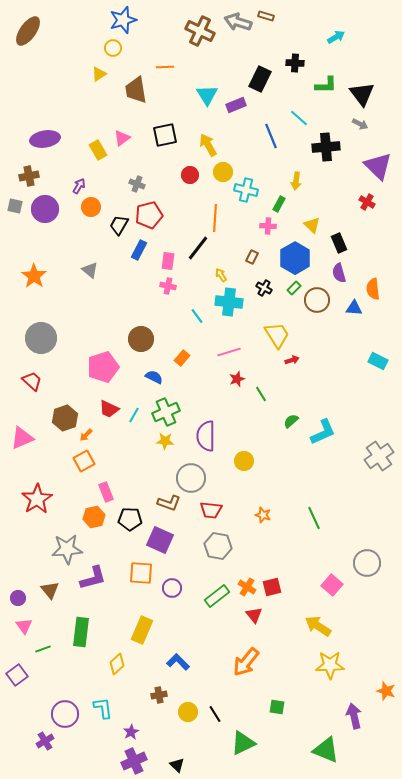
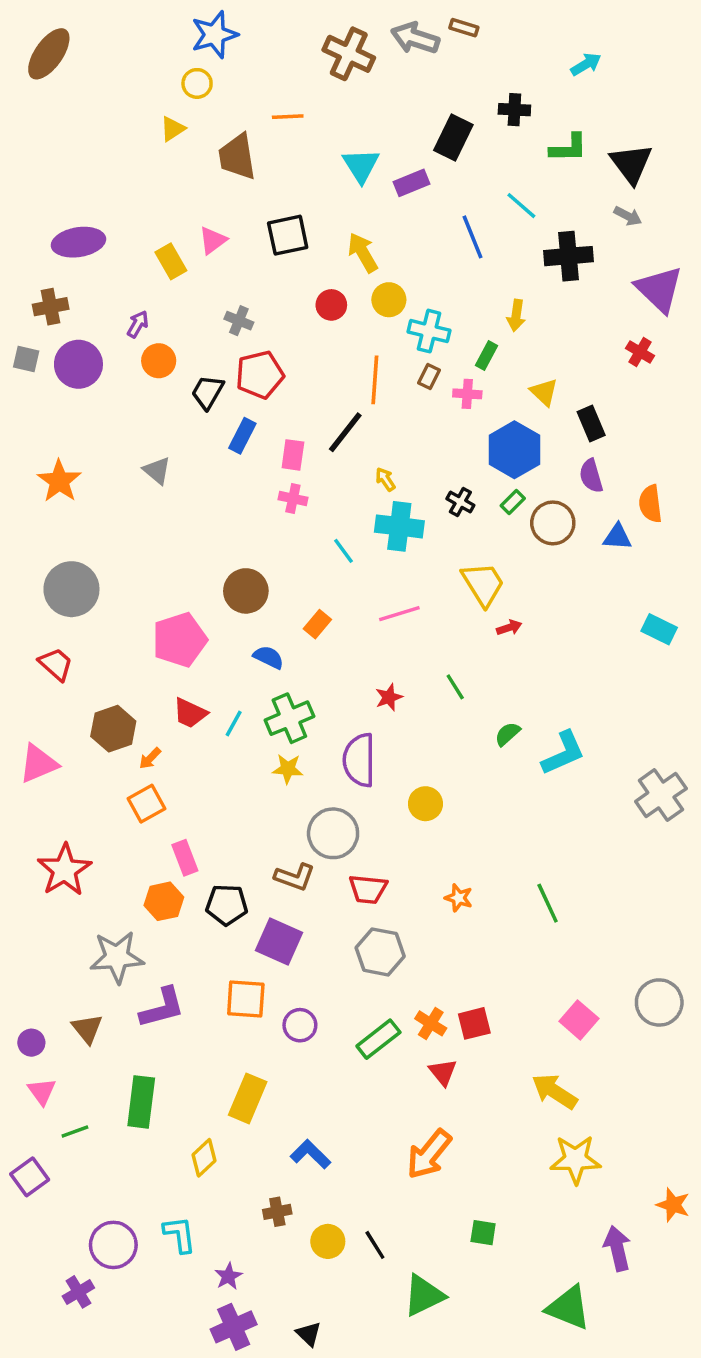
brown rectangle: (252, 257) -> (429, 376), moved
red star: (237, 379) -> (389, 697), moved
gray circle: (367, 563) -> (659, 1002), moved

